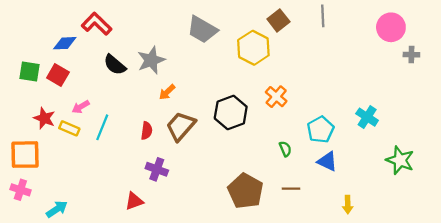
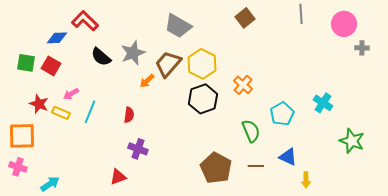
gray line: (323, 16) -> (301, 14), moved
yellow hexagon: (253, 48) -> (202, 64), moved
brown trapezoid: (181, 126) -> (168, 64), moved
green semicircle: (285, 149) -> (251, 131), size x1.6
blue triangle: (327, 161) -> (288, 157), moved

